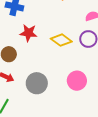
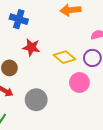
pink circle: (77, 81) -> (79, 83), moved

